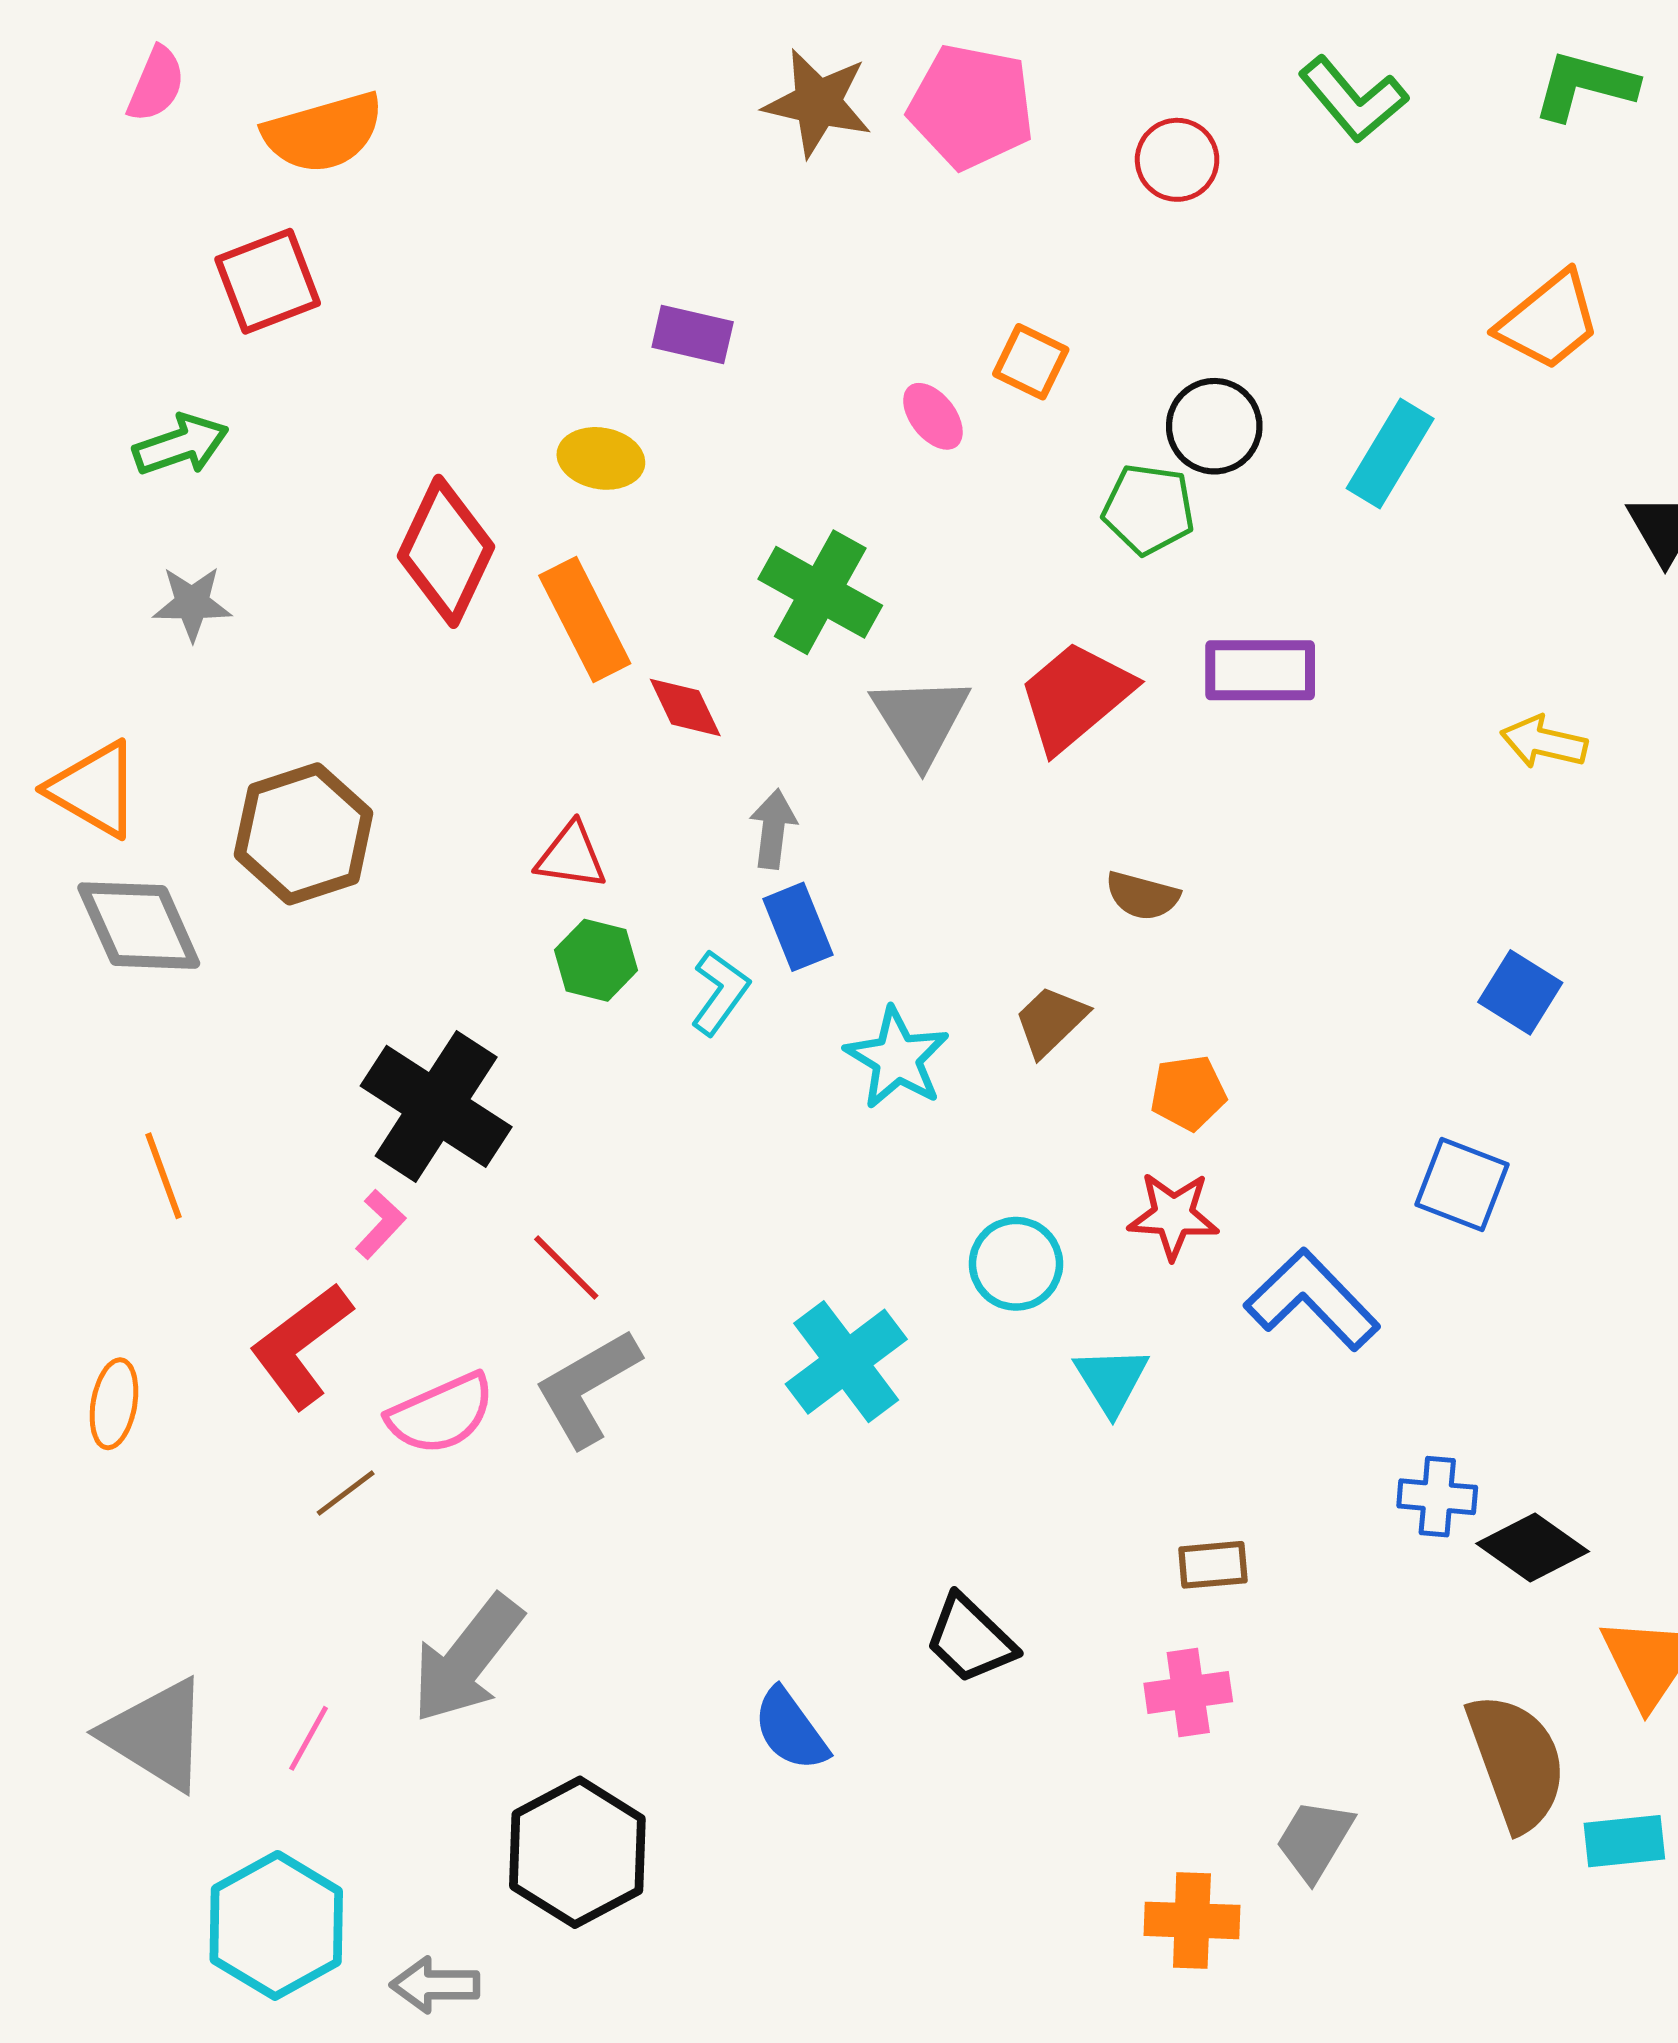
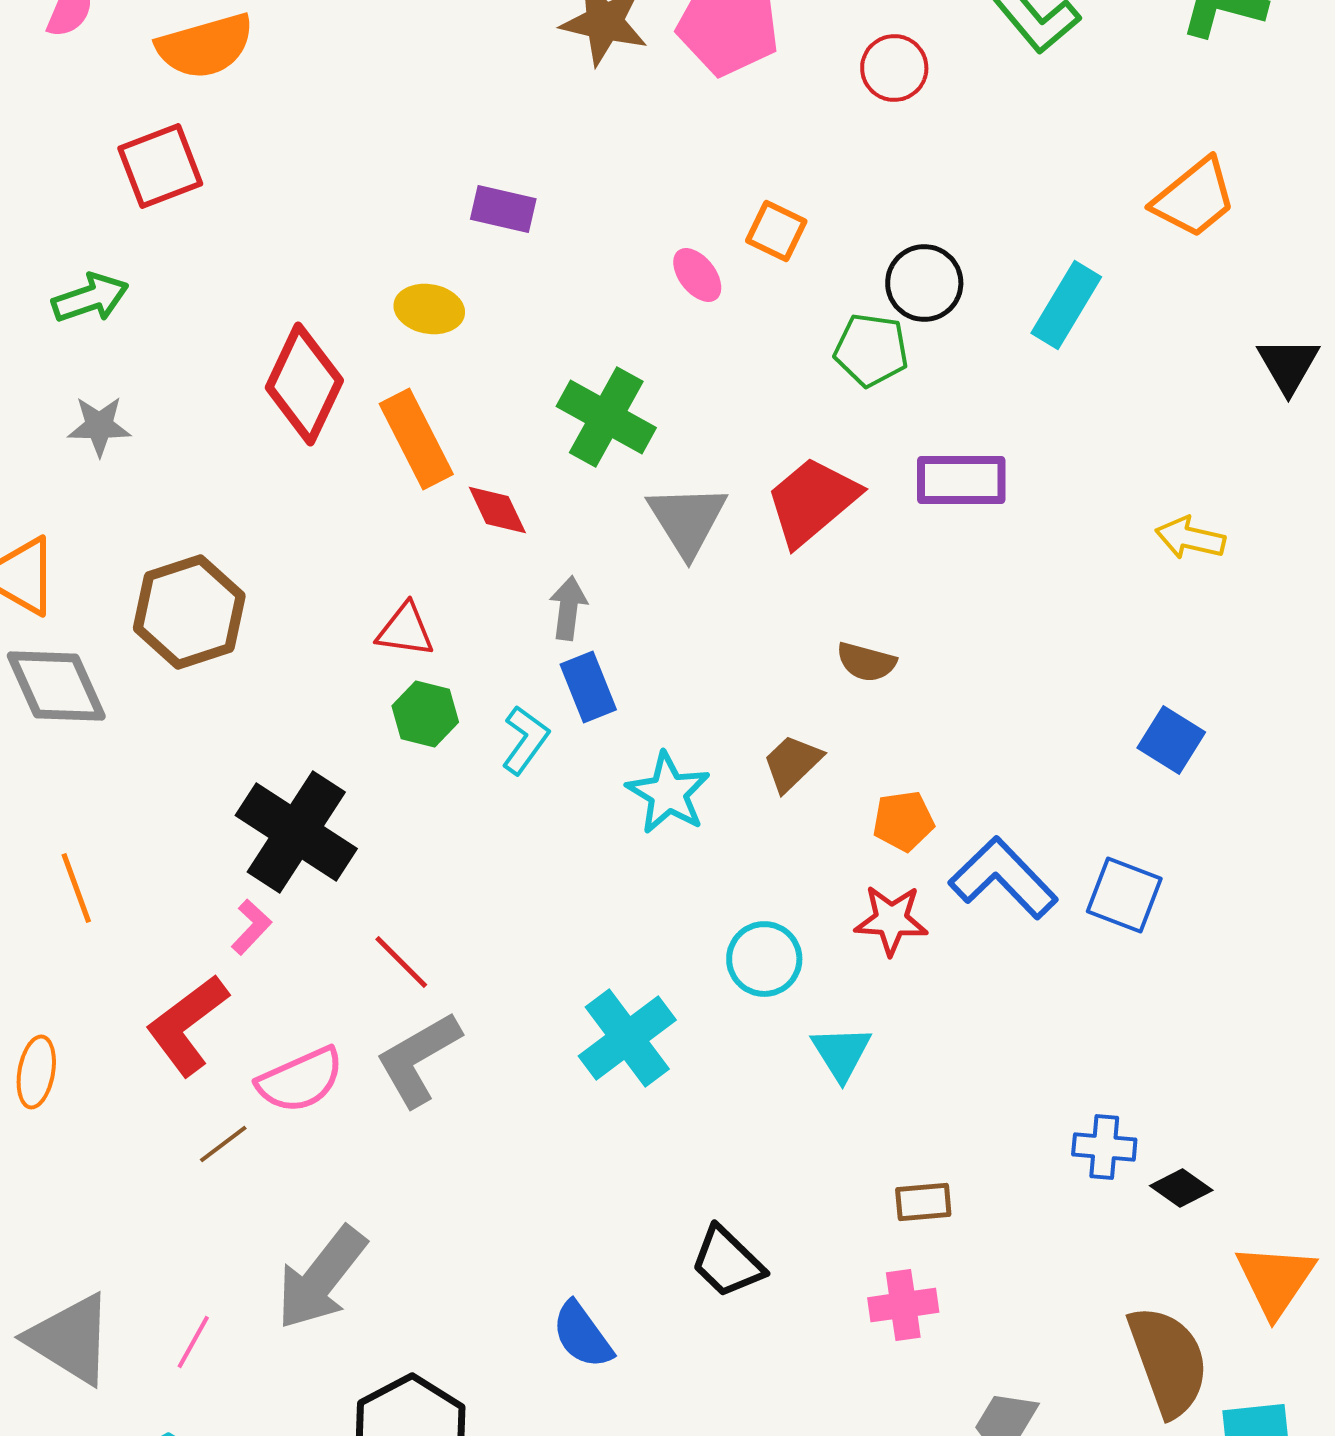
blue L-shape: (1312, 1300) -> (1003, 878), moved
black diamond: (1533, 1548) -> (1181, 1188), size x0.7

